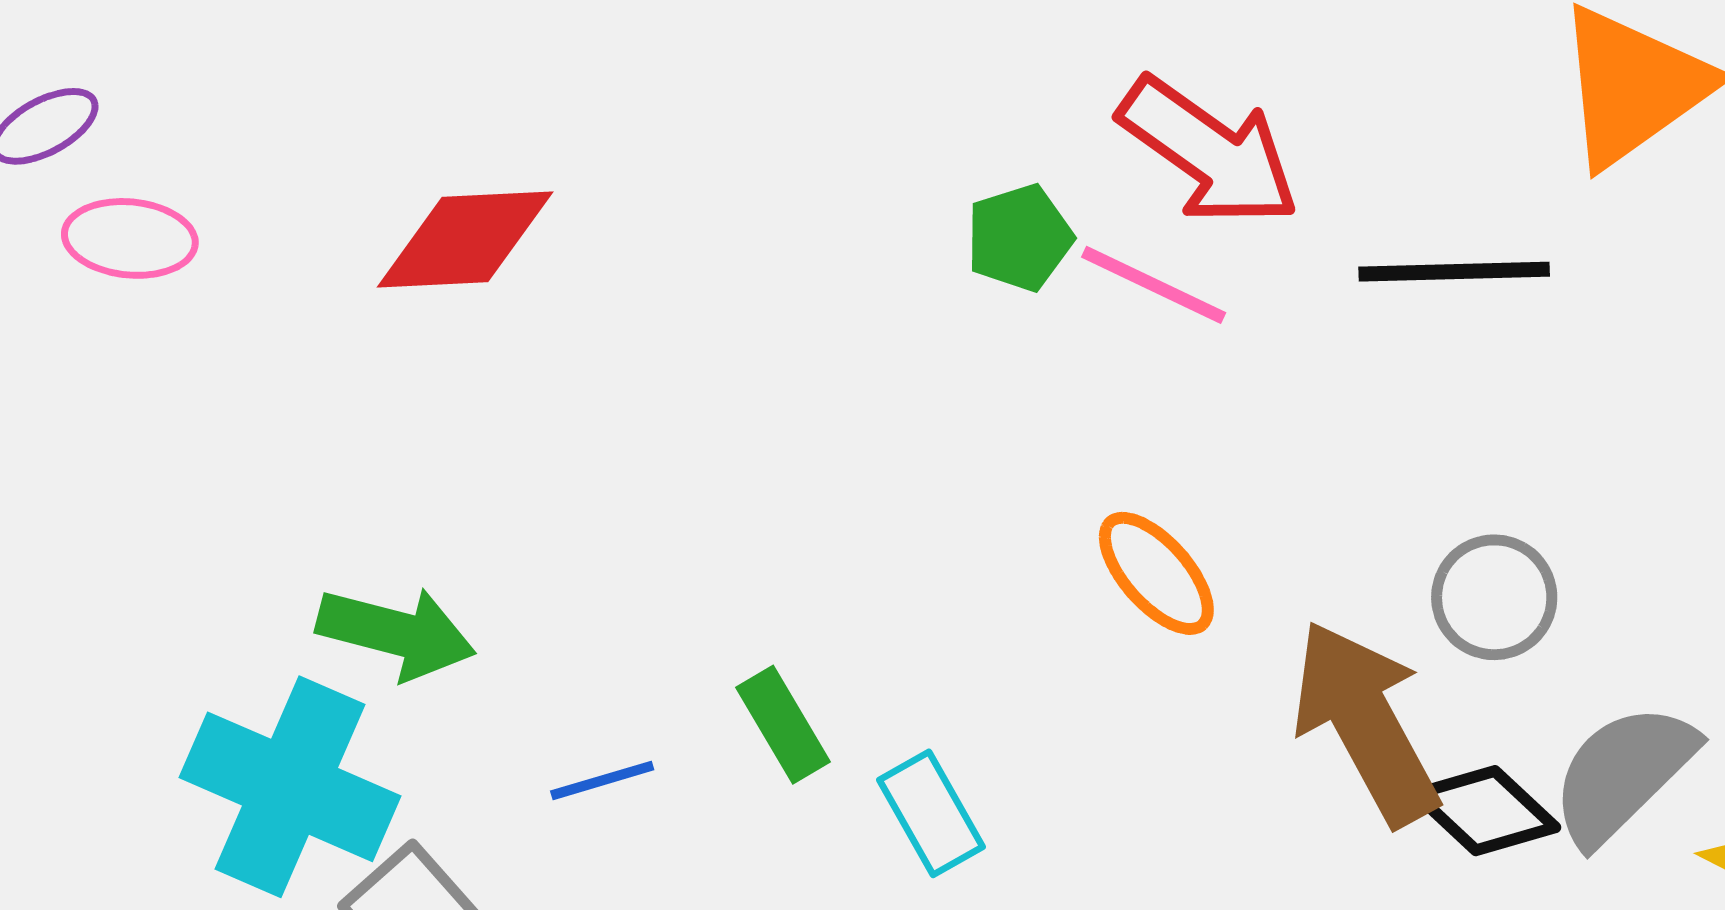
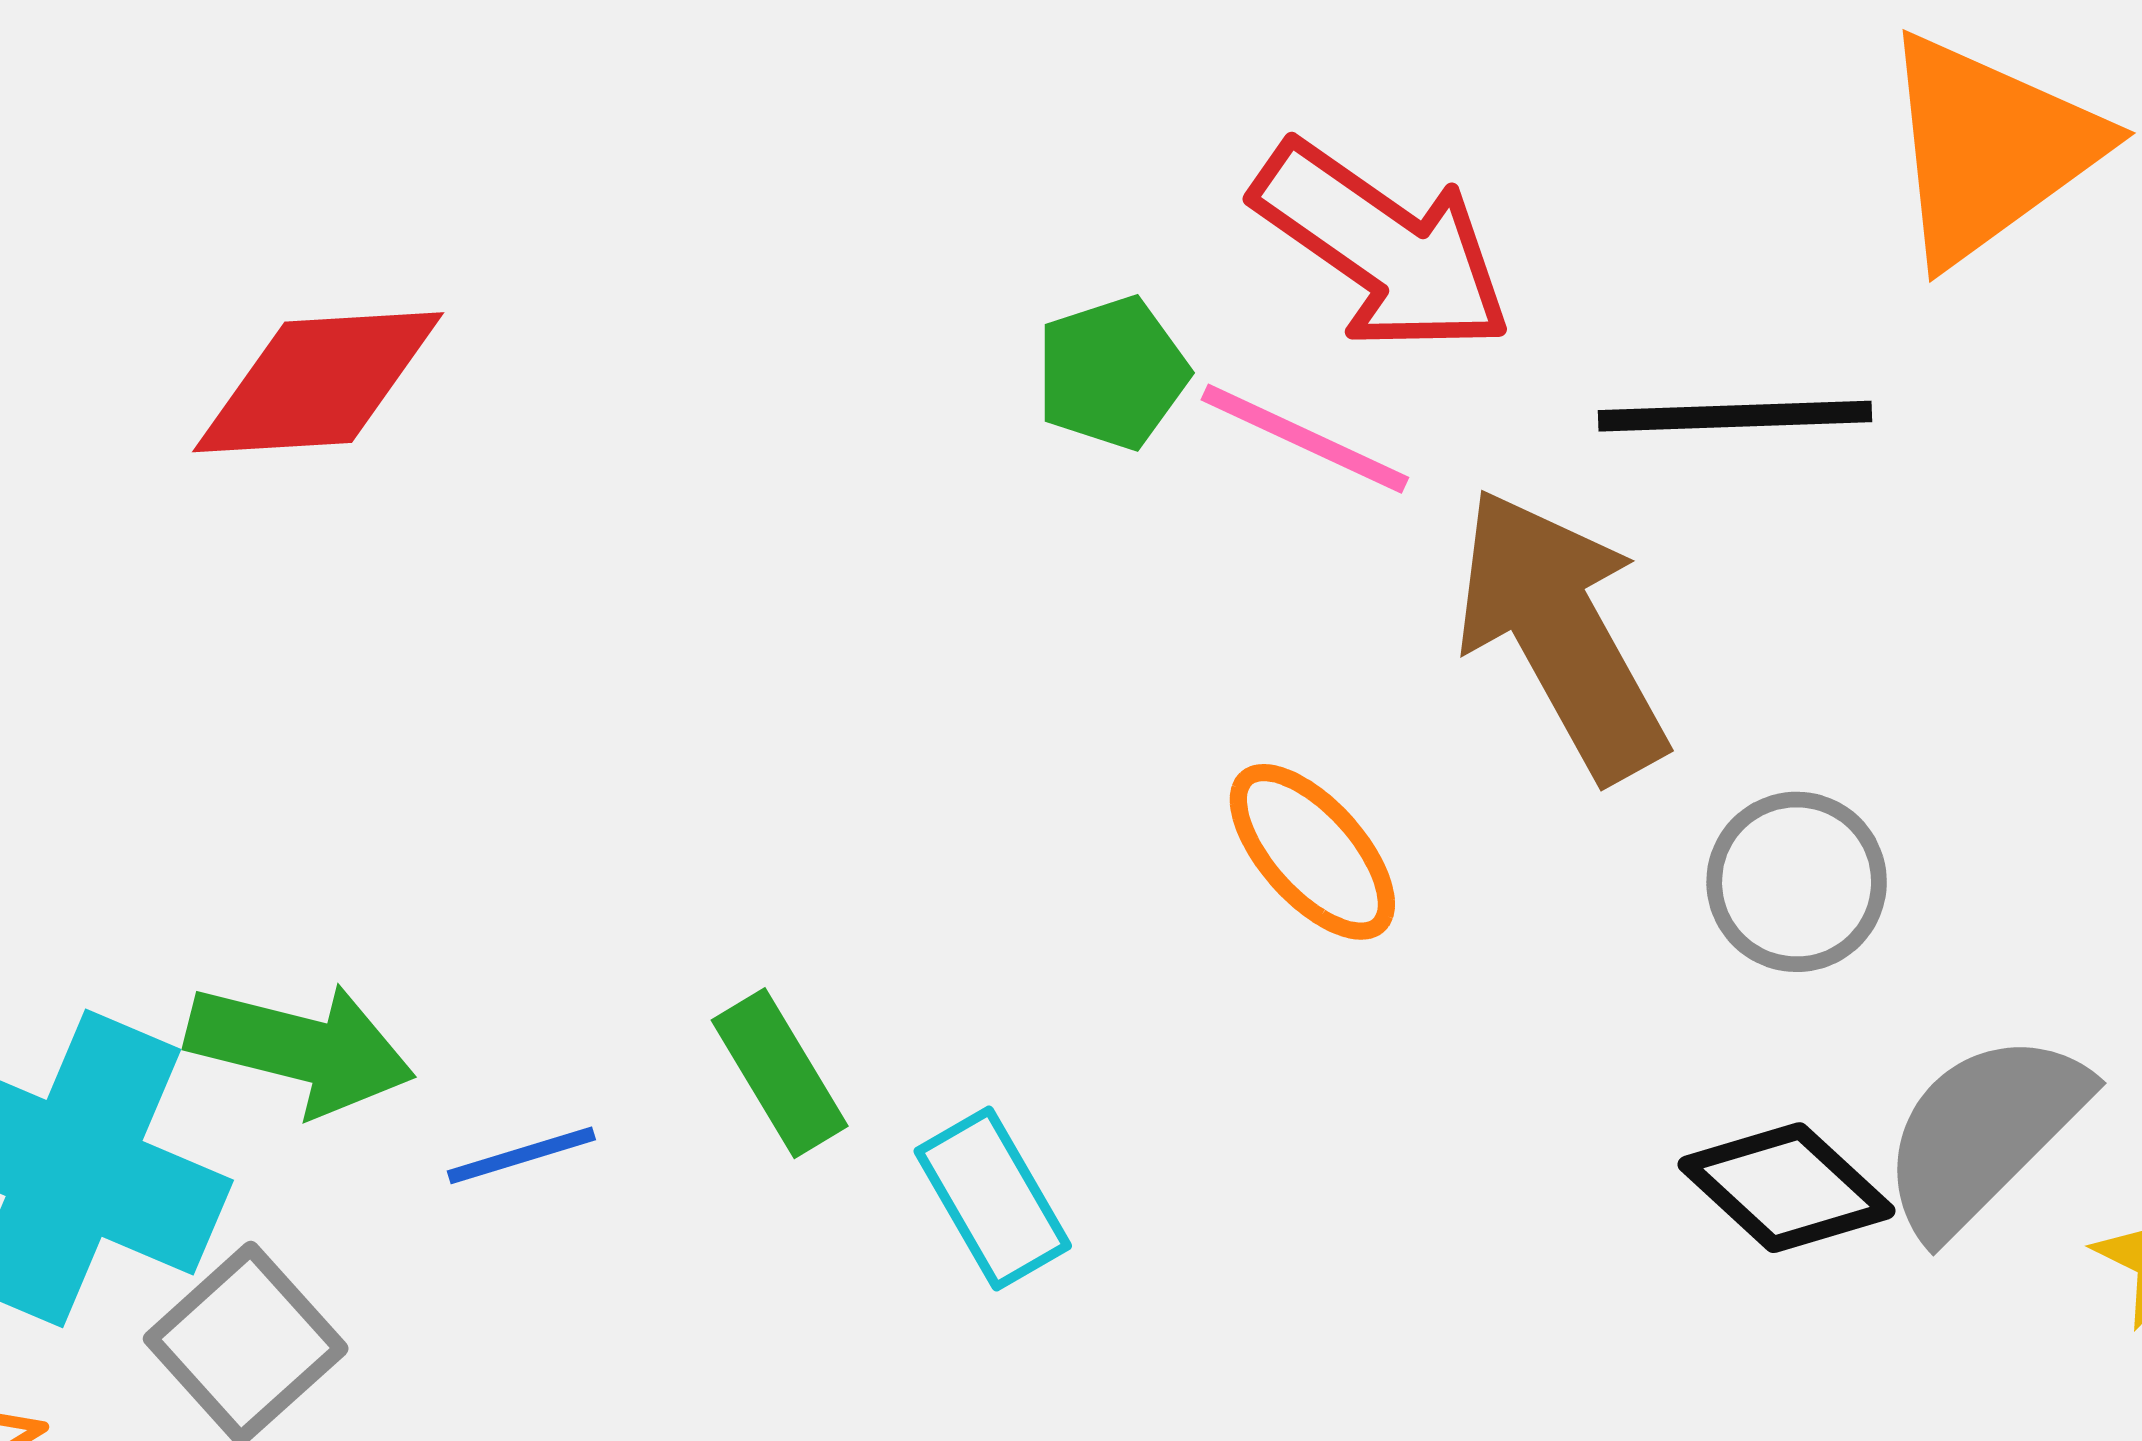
green arrow: (396, 633) -> (300, 1048), moved
brown arrow: (1366, 723) -> (1561, 634), moved

